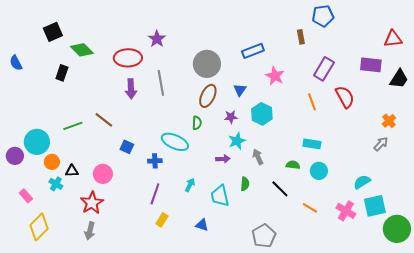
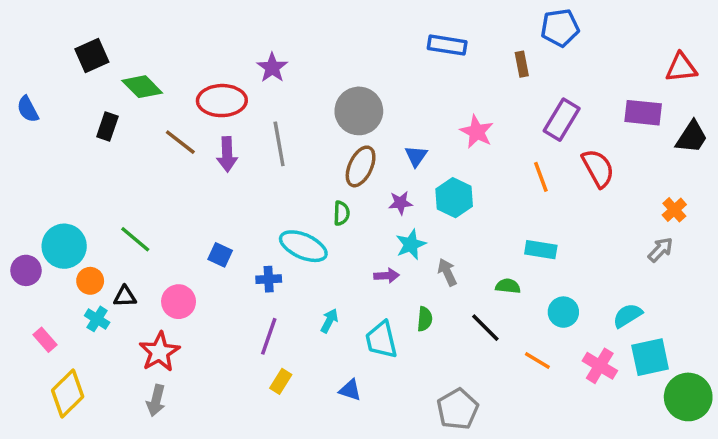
blue rectangle: (253, 51) -> (447, 45), moved, turned 30
brown line: (104, 120) -> (180, 142), moved
green line: (73, 126) -> (135, 239), moved, turned 60
cyan circle: (319, 171) -> (563, 312), moved

